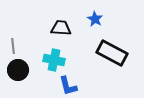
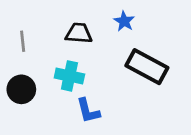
gray line: (13, 46) -> (23, 41), moved

